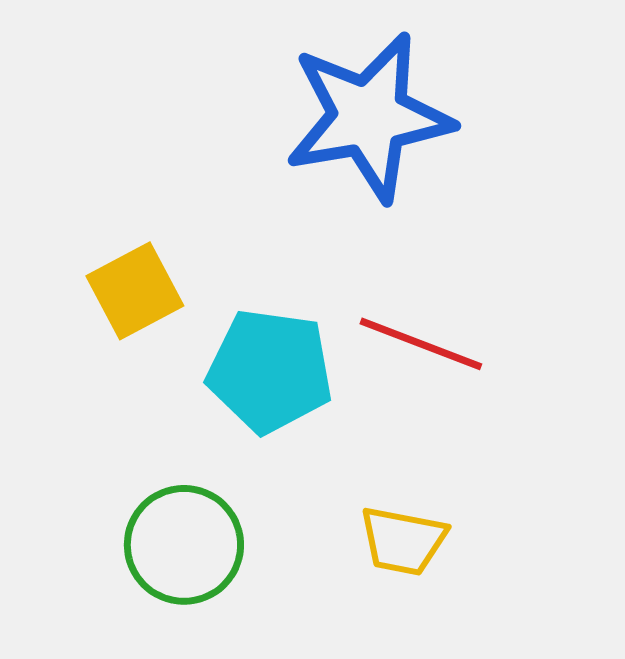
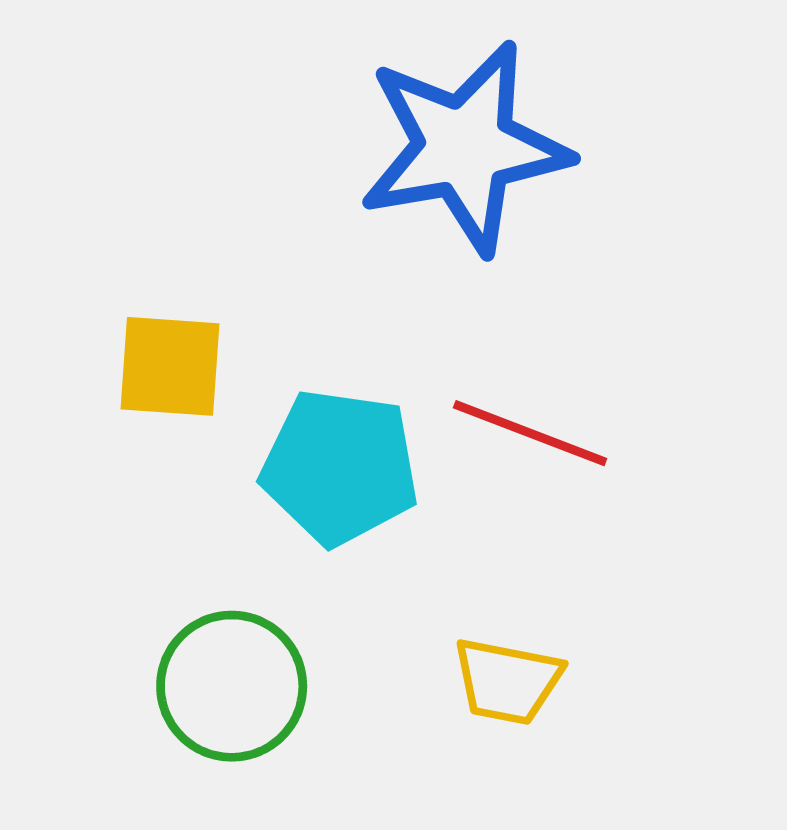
yellow square: (135, 291) -> (170, 366), turned 32

